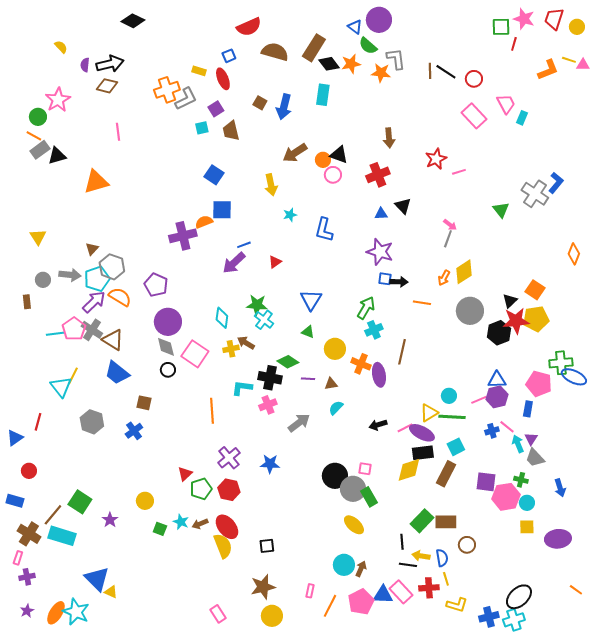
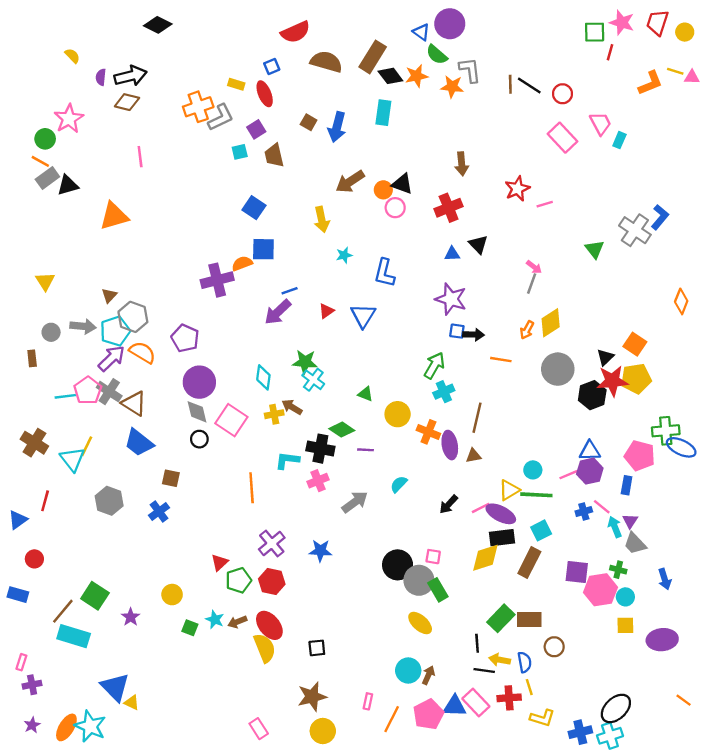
blue triangle: (311, 300) -> (363, 316), moved
brown triangle: (331, 384) -> (473, 456), moved
black arrow: (378, 425) -> (449, 504), turned -30
brown cross: (29, 534) -> (34, 443), moved

